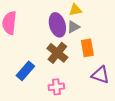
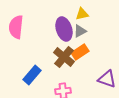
orange rectangle: (87, 48) -> (80, 52), moved, turned 66

